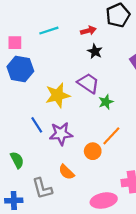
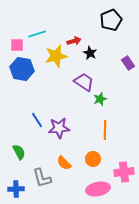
cyan line: (49, 31) -> (37, 34), moved
red arrow: (88, 31) -> (74, 41), moved
yellow star: (58, 95) -> (56, 56), moved
orange line: (111, 136) -> (105, 130), turned -42
orange circle: (93, 151) -> (93, 159), moved

